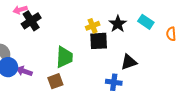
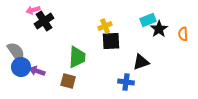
cyan rectangle: (146, 22) -> (148, 20), moved, turned -56
black star: (118, 24) -> (159, 29), moved
brown square: (55, 81) -> (68, 81), turned 35

